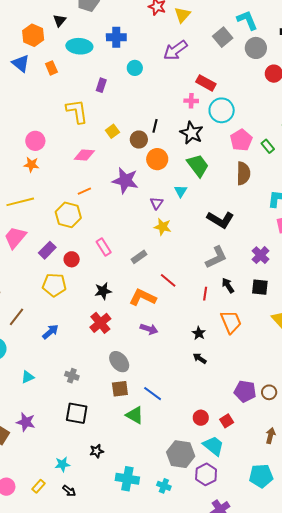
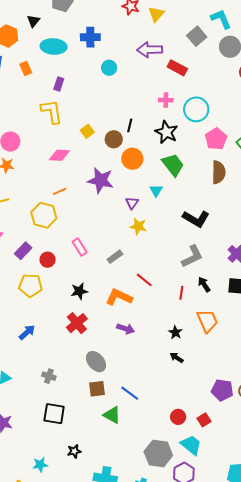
purple arrow: (175, 50) -> (150, 50), turned 35
red rectangle: (206, 83) -> (177, 68), moved
purple rectangle: (101, 85) -> (59, 84), moved

